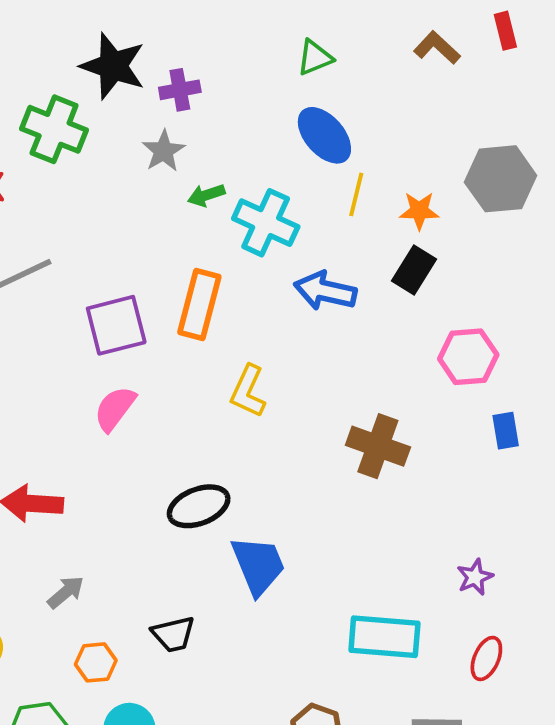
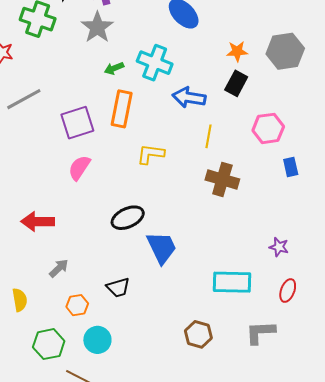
gray star: (163, 151) -> (97, 27), size x1.4
gray hexagon: (501, 179) -> (285, 51), moved
yellow line: (356, 194) -> (209, 136), moved
green arrow: (206, 195) -> (114, 68), moved
yellow L-shape: (248, 391) -> (151, 154), turned 76
purple star: (475, 577) -> (279, 247), turned -30

